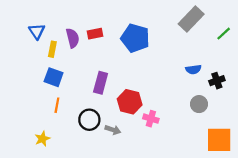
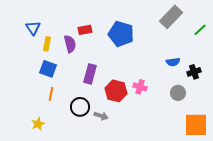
purple semicircle: (73, 38) -> (70, 44), moved
pink cross: (151, 119) -> (140, 87), moved

